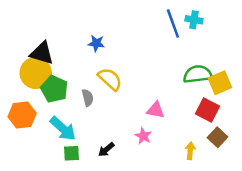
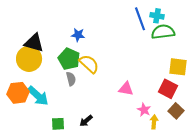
green semicircle: (198, 74) -> (163, 32), moved
yellow square: (220, 83) -> (178, 67), turned 30
green pentagon: (54, 89) -> (69, 59), moved
cyan arrow: (63, 129) -> (38, 96), moved
pink star: (143, 136) -> (144, 110), moved

